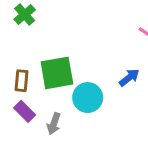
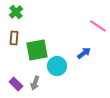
brown rectangle: (22, 81) -> (14, 38), moved
purple rectangle: (25, 111) -> (16, 84), moved

